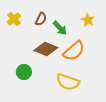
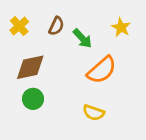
brown diamond: (46, 49) -> (30, 67), moved, turned -35
yellow semicircle: (68, 82) -> (93, 113), size x0.7

